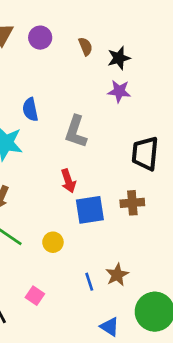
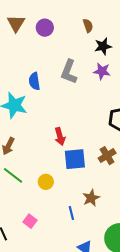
brown semicircle: (85, 46) -> (88, 26), moved
gray L-shape: (76, 132) -> (69, 72), moved
brown cross: (132, 203) -> (107, 156), turned -30
brown star: (117, 275) -> (91, 198), moved

